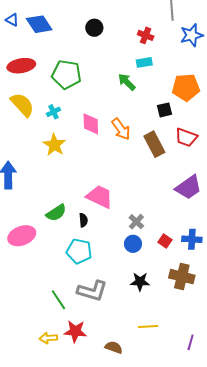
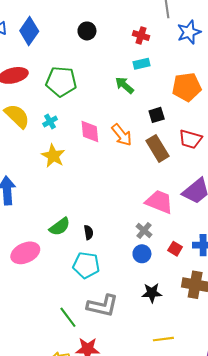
blue diamond: (39, 24) -> (29, 31), turned 72
black square: (164, 110) -> (157, 115), moved
pink trapezoid: (100, 197) -> (159, 202), moved

